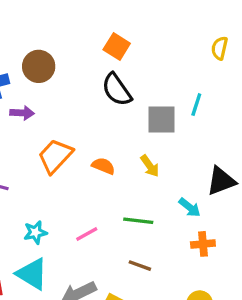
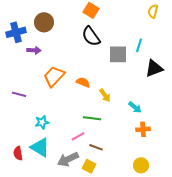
yellow arrow: (150, 166) -> (105, 95), moved
black triangle: (221, 181) -> (154, 68), moved
green line: (138, 221) -> (92, 118), moved
pink line: (87, 234) -> (78, 136), moved
brown line: (140, 266) -> (96, 147), moved

